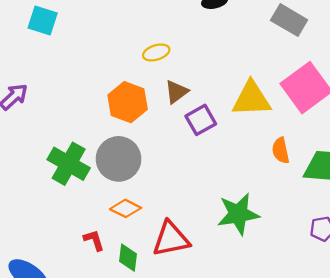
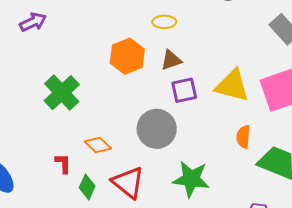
gray circle: (119, 159) -> (157, 129), moved
red triangle: (171, 239) -> (128, 182), turned 33

